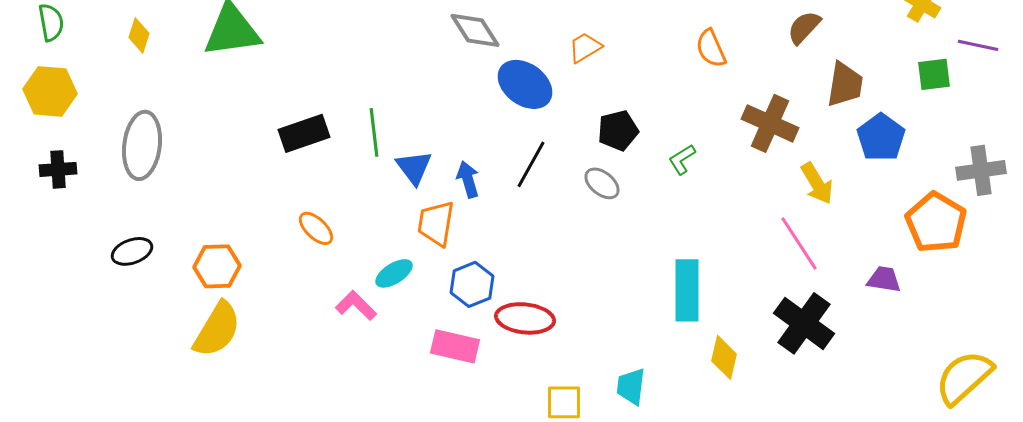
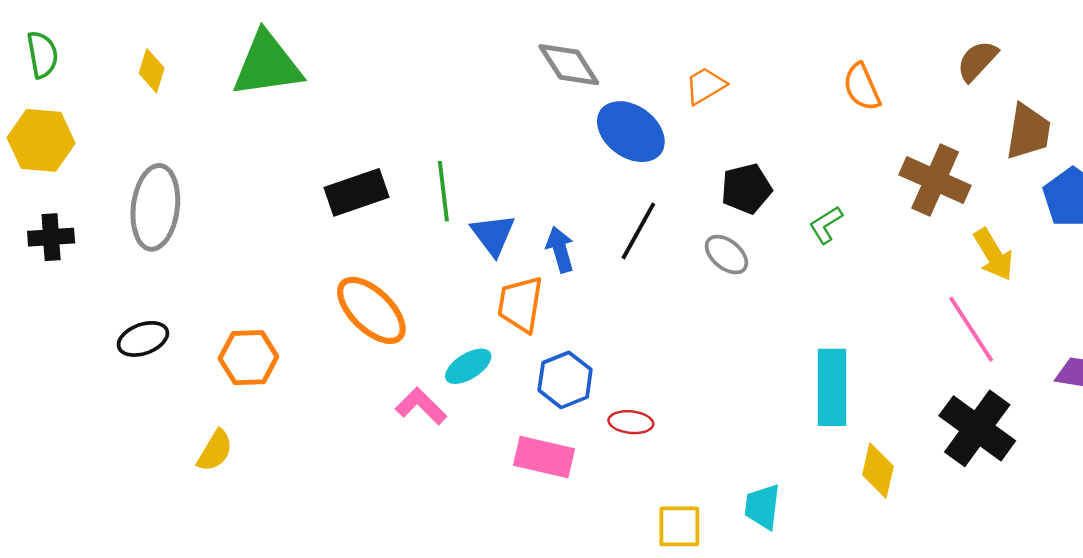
orange ellipse: (316, 228) -> (371, 310), size x1.6
red ellipse: (525, 318) -> (631, 422), size x0.6
yellow semicircle: (217, 329) -> (215, 451), moved, size x0.6

